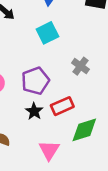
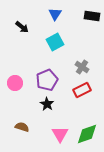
red rectangle: (62, 106) -> (82, 90), moved
green diamond: (84, 130) -> (87, 134), moved

